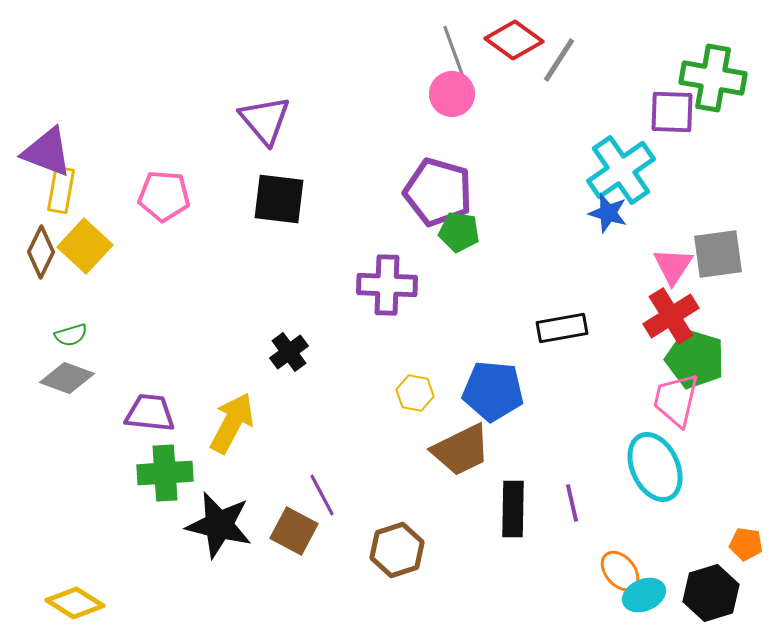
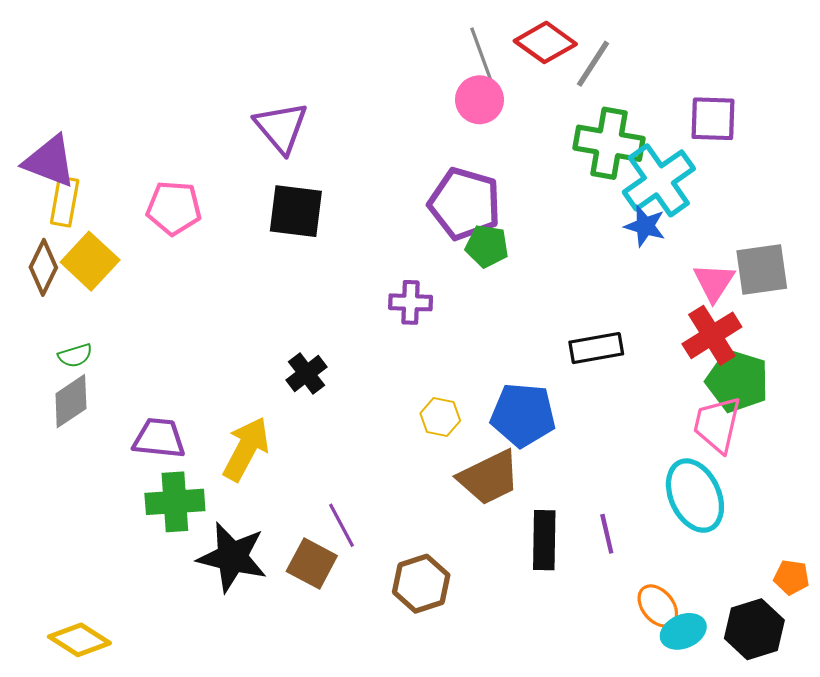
green cross: (713, 78) -> (609, 143), moved
purple cross: (387, 285) -> (411, 302), size x0.7
gray diamond: (67, 378) -> (71, 401), turned -54

